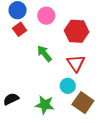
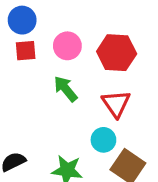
pink circle: (46, 16) -> (67, 46), moved
red square: (20, 29) -> (26, 51), turned 32

